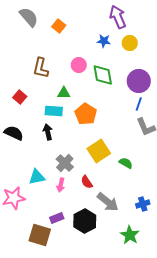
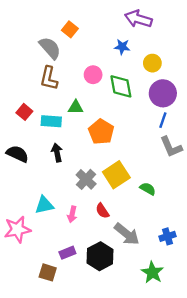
gray semicircle: (29, 17) -> (50, 48), moved
purple arrow: (118, 17) -> (138, 19), turned -50
yellow circle: (130, 43) -> (152, 63), moved
cyan rectangle: (54, 111) -> (51, 121), moved
gray cross: (65, 163) -> (86, 179), moved
brown square: (40, 235) -> (48, 272), size x0.7

